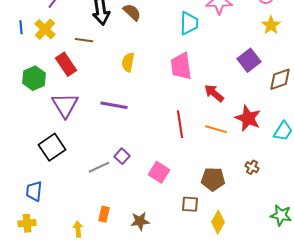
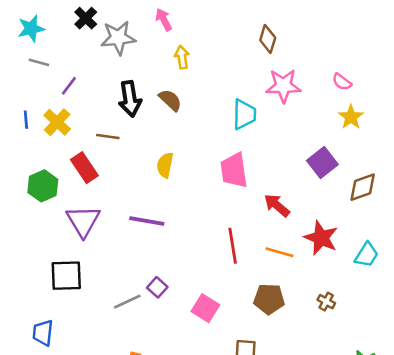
black square: (52, 147) -> (66, 276), turned 32
brown pentagon: (213, 179) -> (269, 299), moved

